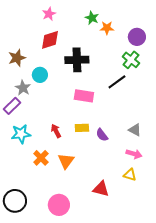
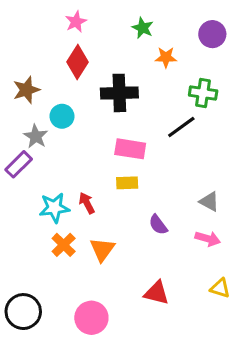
orange star: (107, 28) -> (166, 57), moved
purple circle: (137, 37) -> (212, 34), moved
red diamond: (50, 40) -> (77, 62), turned -40
green cross: (131, 60) -> (203, 93), turned -30
yellow rectangle: (82, 128) -> (127, 183), moved
cyan star: (21, 134) -> (54, 208), moved
purple semicircle: (102, 135) -> (158, 225), moved
yellow triangle: (130, 175) -> (220, 288), moved

